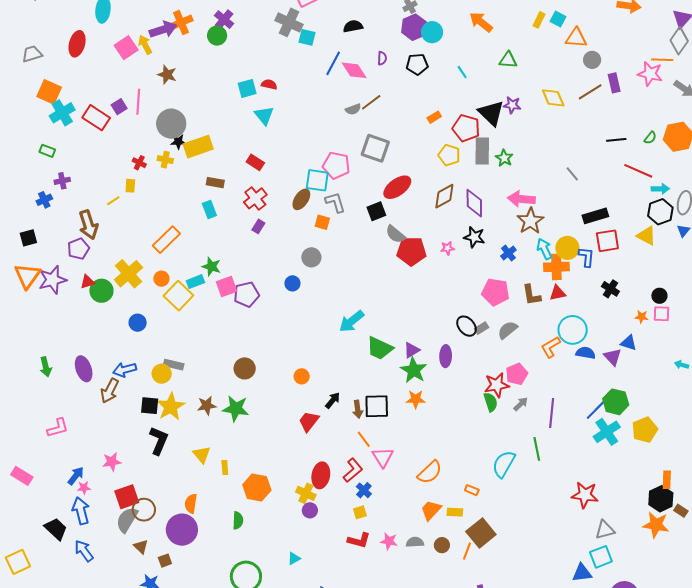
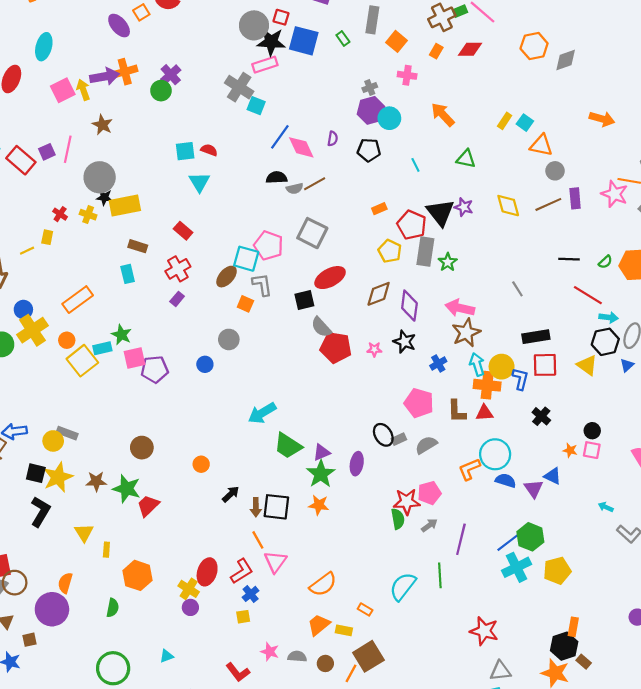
black semicircle: (353, 26) -> (277, 177), moved
blue circle: (138, 323) -> (23, 310), moved
red trapezoid: (309, 421) -> (148, 506), moved
red L-shape: (359, 540) -> (238, 672), moved, turned 30

